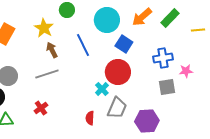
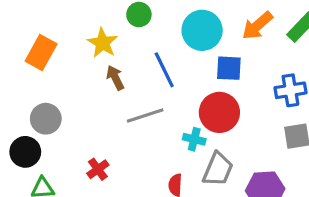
blue square: (124, 44) -> (229, 68), turned -30
gray line: (47, 74) -> (145, 116), moved
cyan cross: (102, 89) -> (194, 139), turned -32

